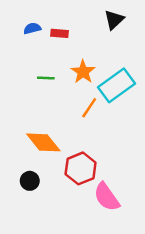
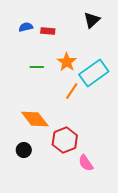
pink semicircle: (107, 197) -> (86, 163), size x0.7

